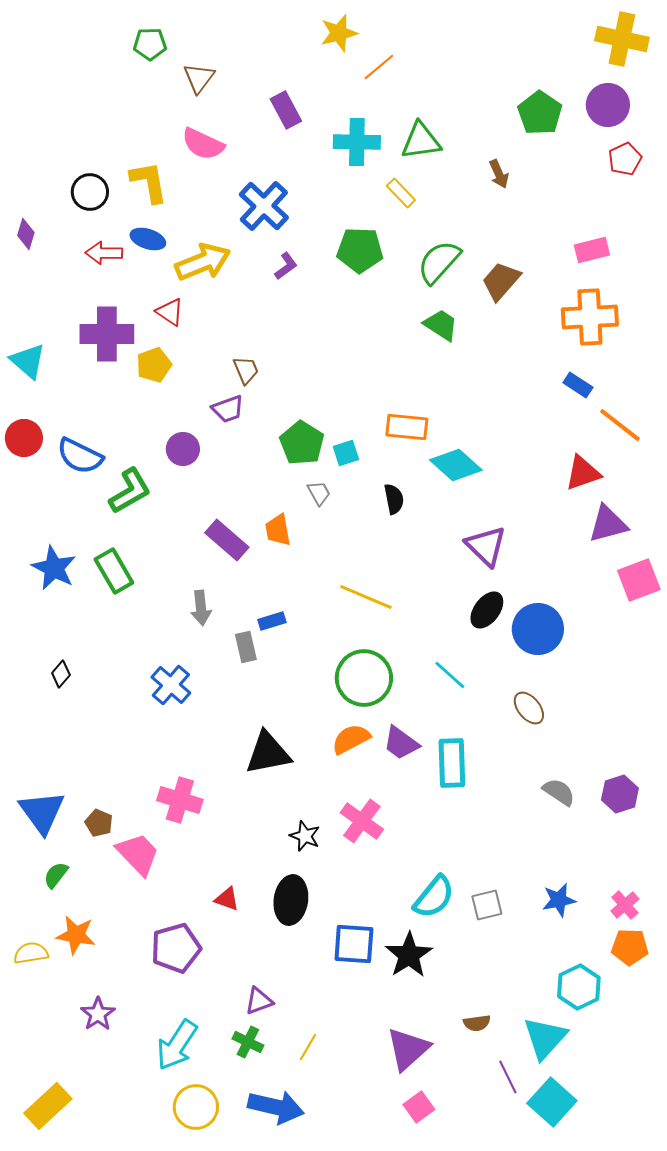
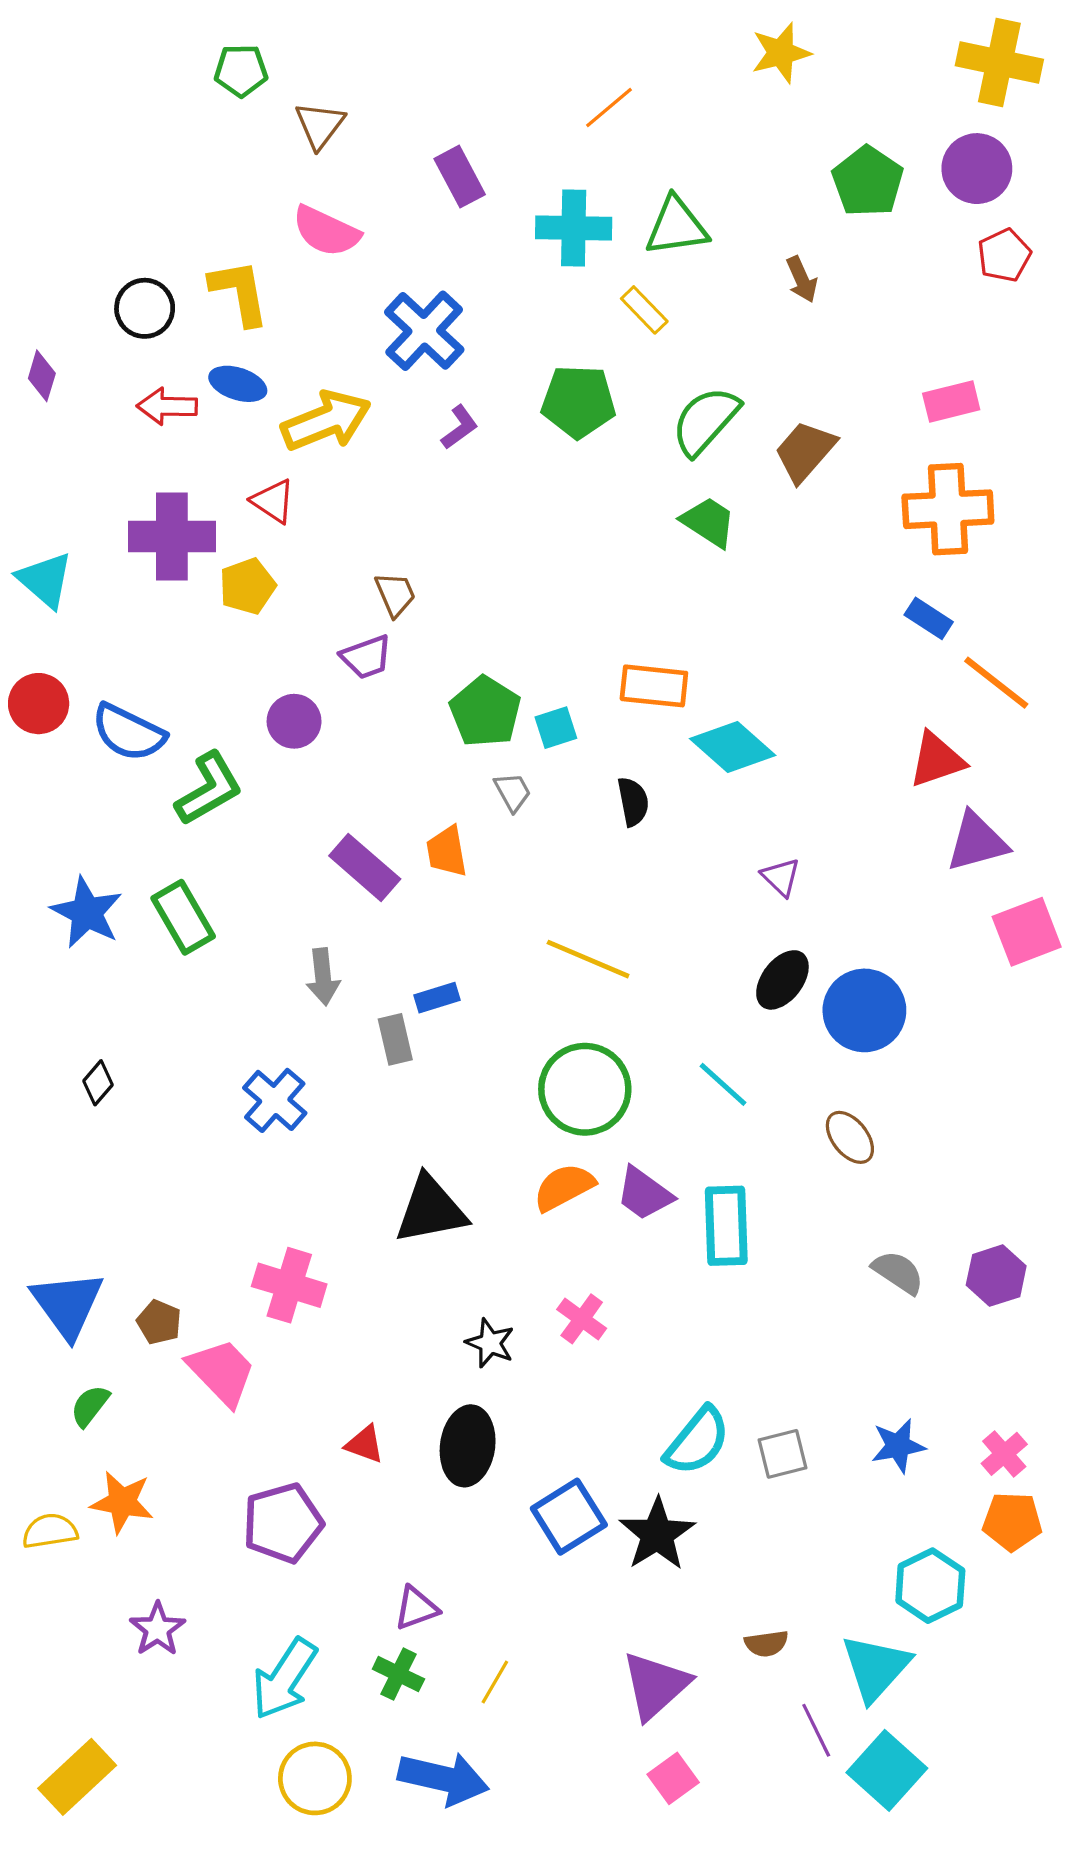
yellow star: (339, 33) -> (781, 53), moved
purple triangle: (486, 546) -> (781, 877), size x0.6
pink cross: (362, 821) -> (582, 1319), size x0.7
blue square: (354, 944) -> (569, 1517), turned -36

